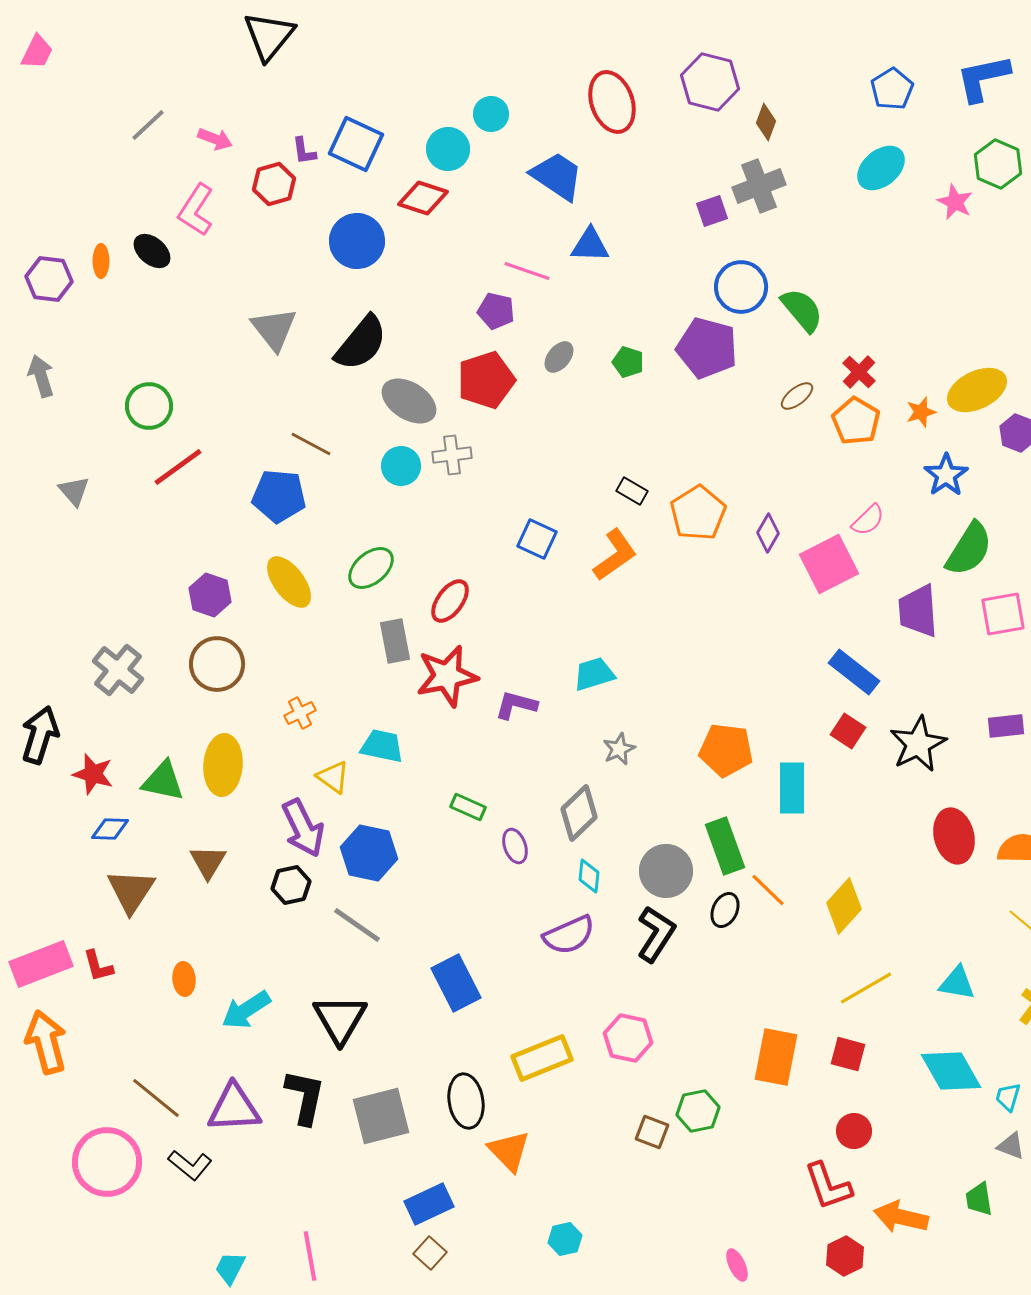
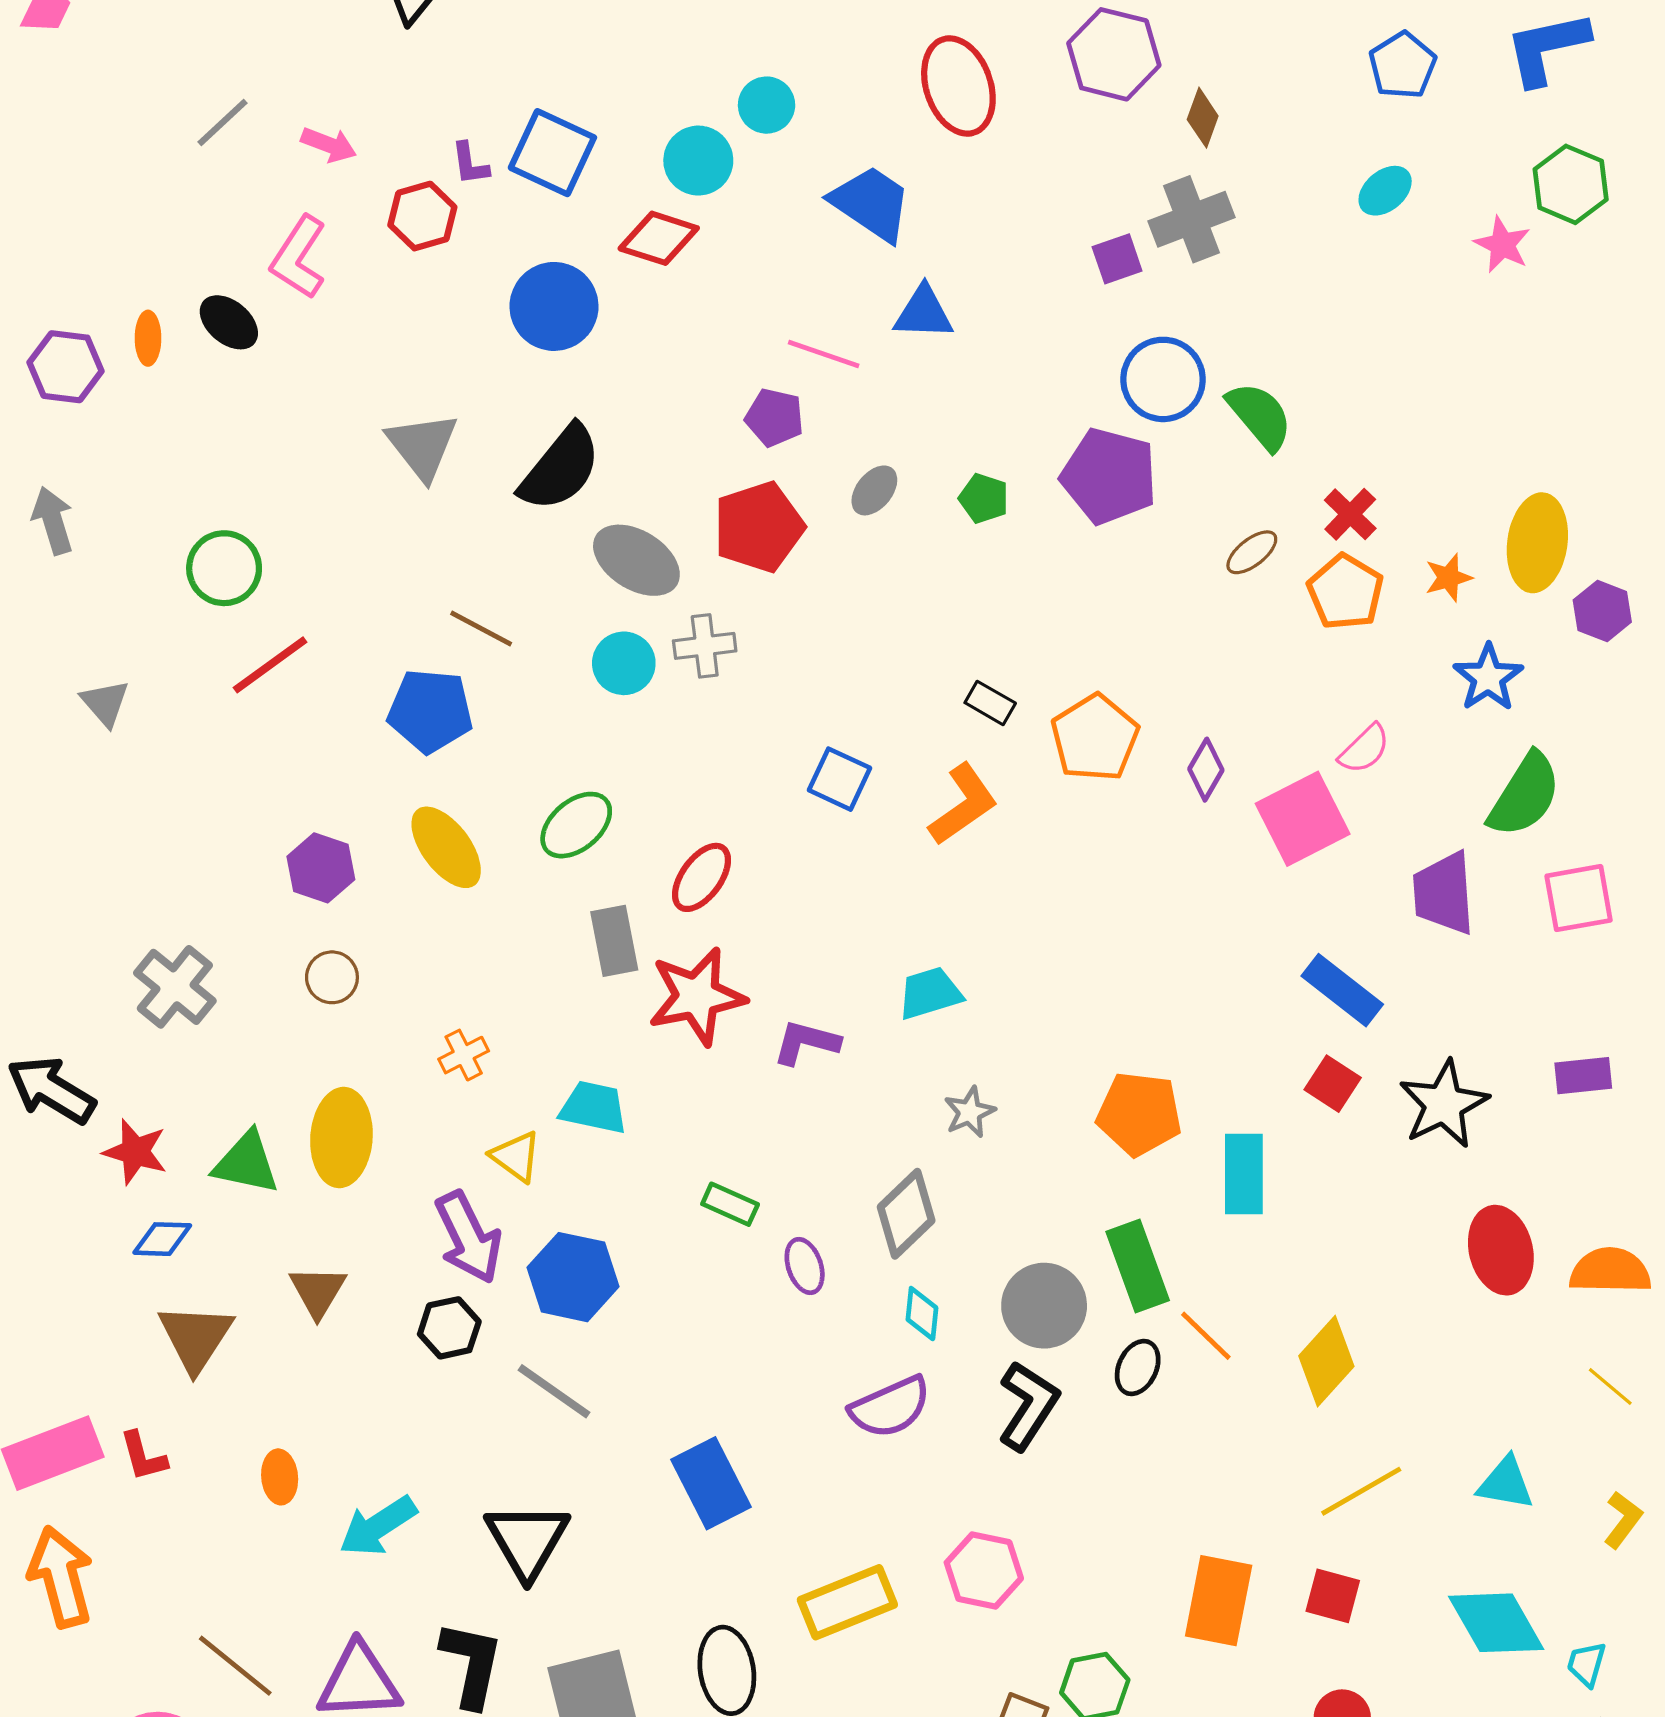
cyan ellipse: (881, 168) -> (1385, 191), size x0.7
yellow ellipse: (977, 390) -> (1537, 543), turned -56
brown circle: (217, 664) -> (332, 977), size x0.6
black arrow: (40, 735) -> (51, 1090), turned -76

